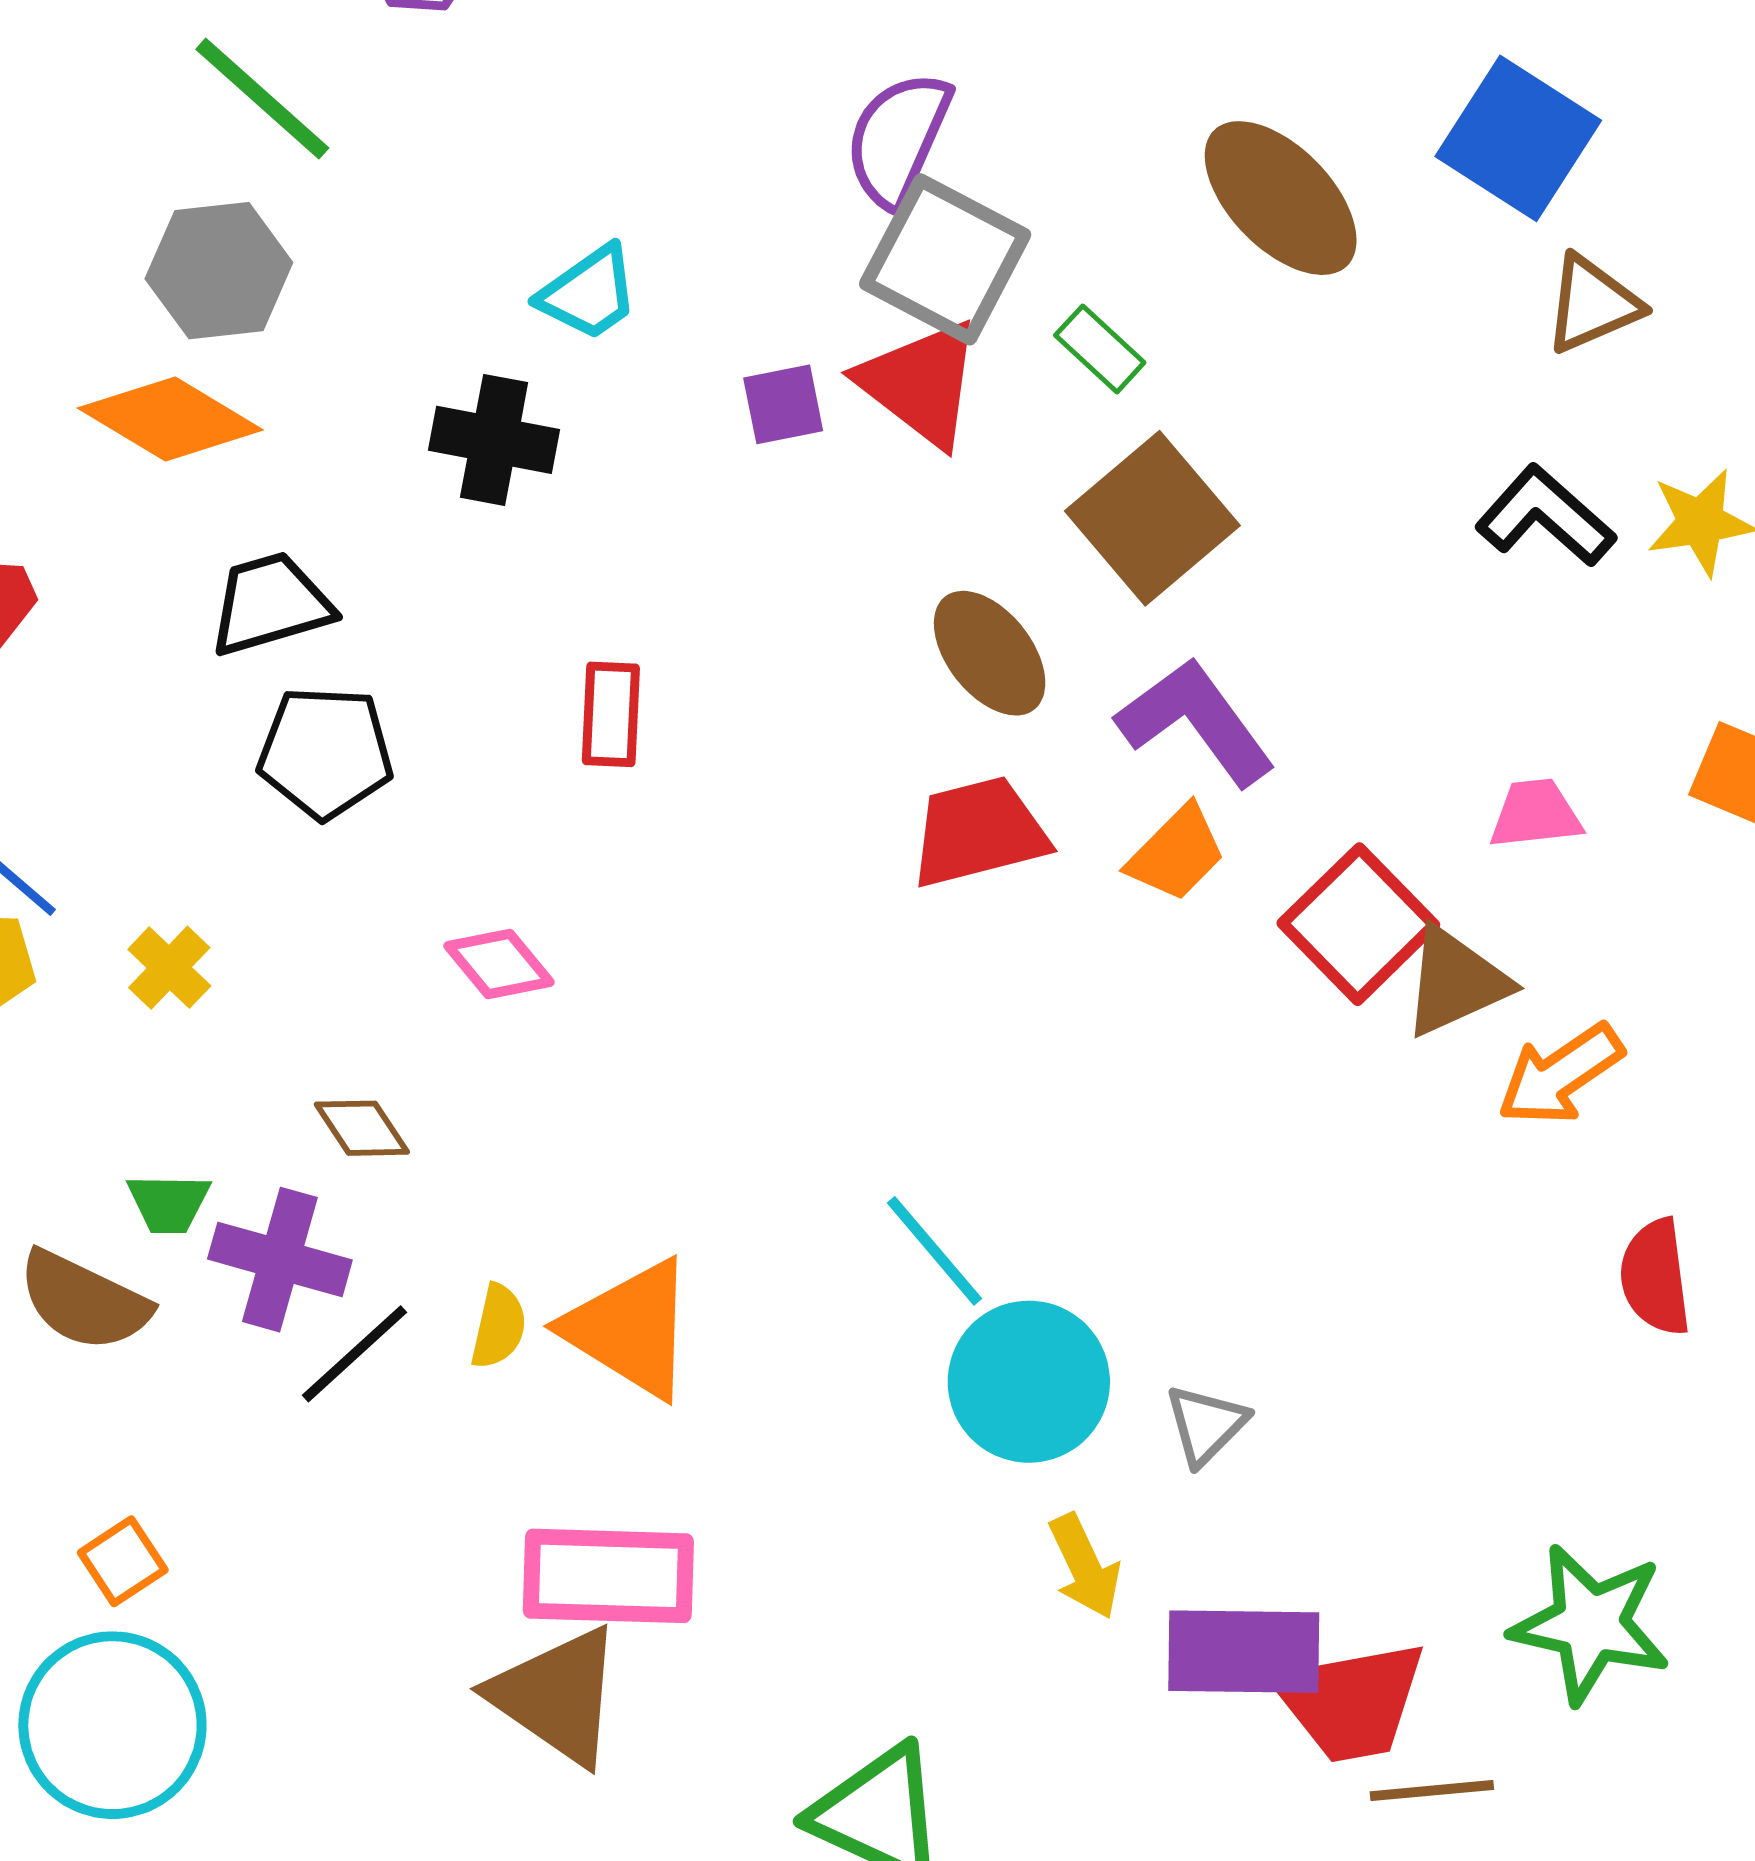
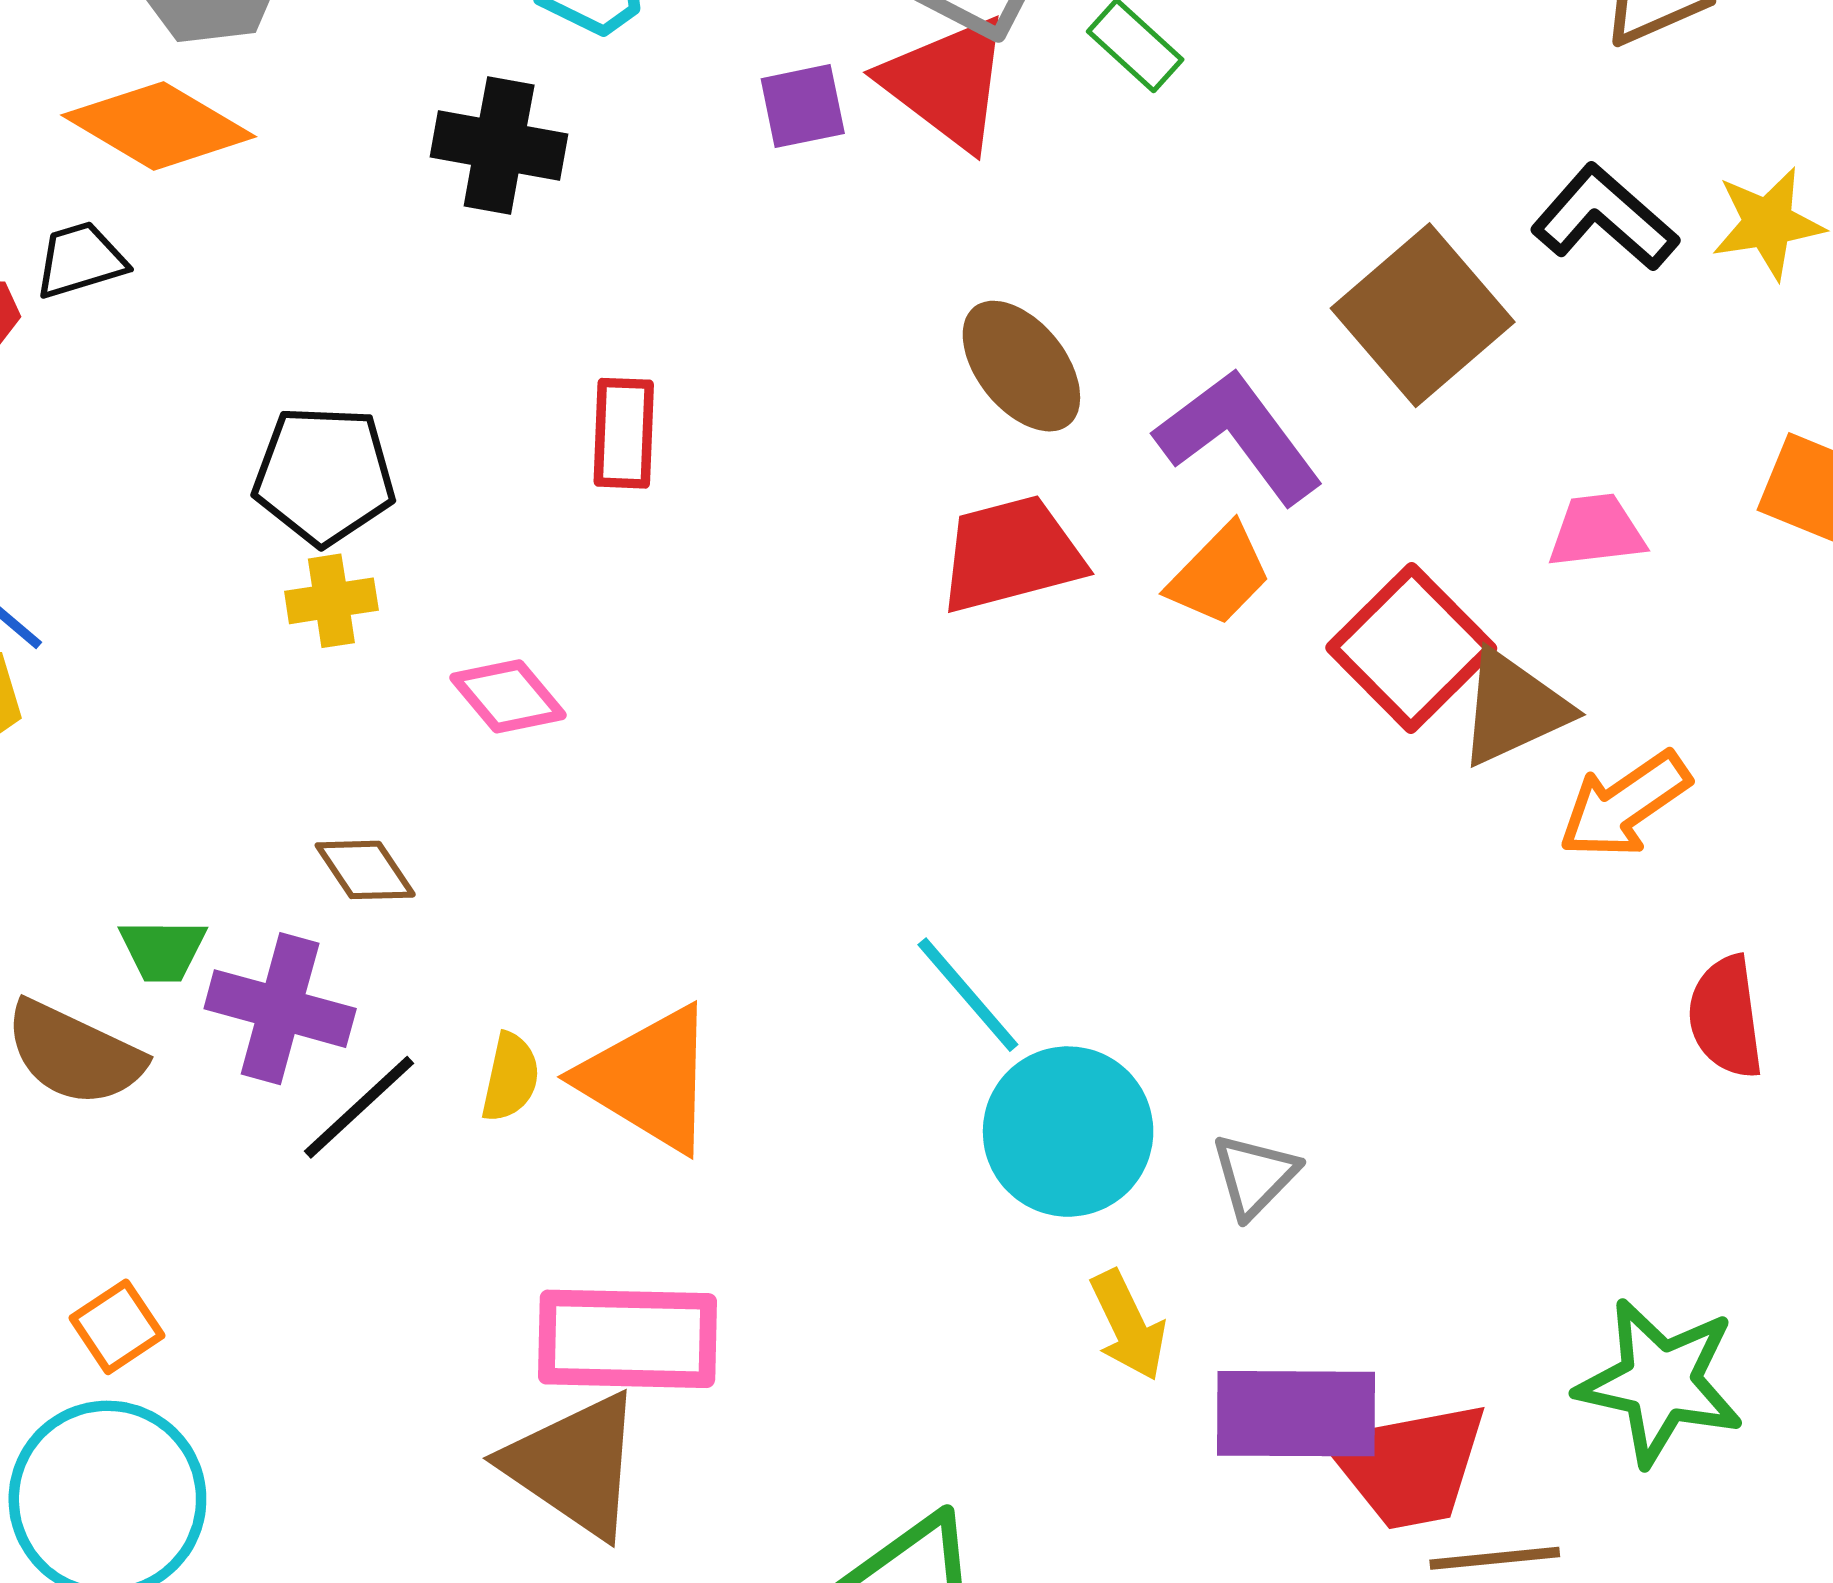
brown square: (1152, 518) -> (1423, 315), moved
black trapezoid: (270, 604) -> (80, 260), moved, size x0.7
yellow cross: (169, 968) -> (331, 601), moved, turned 38

